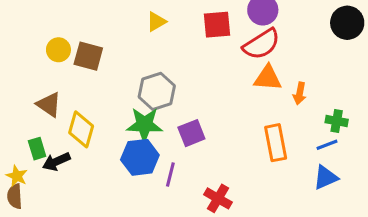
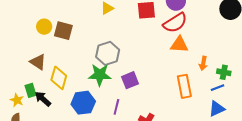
orange arrow: (300, 93) -> (203, 63), moved
blue hexagon: (140, 157) -> (83, 103), moved
black arrow: (56, 162) -> (43, 99), turned 66
yellow star: (17, 176) -> (17, 100), moved

